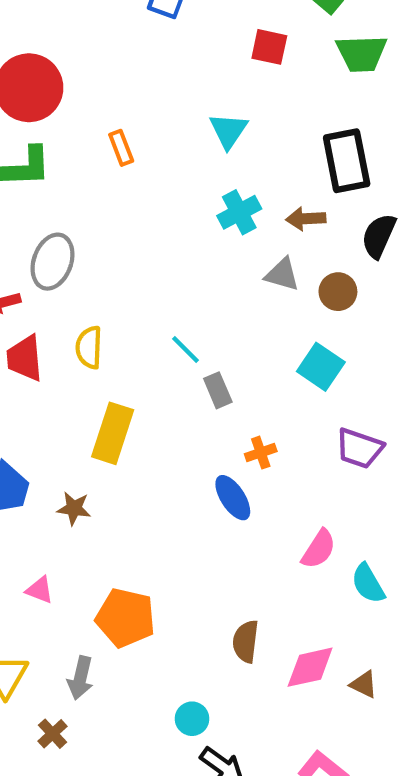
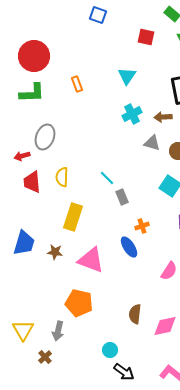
pink triangle: (40, 590) -> (91, 260), moved, size x2.0

